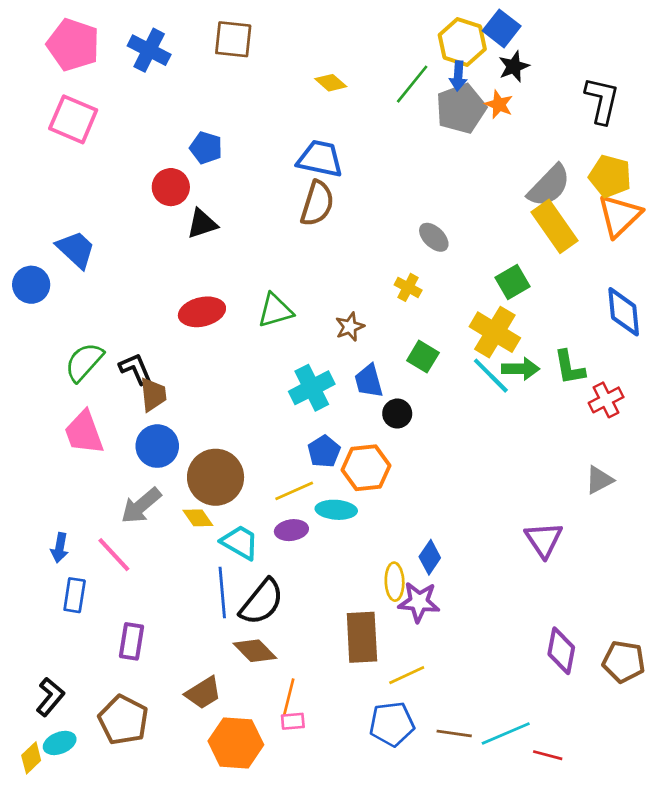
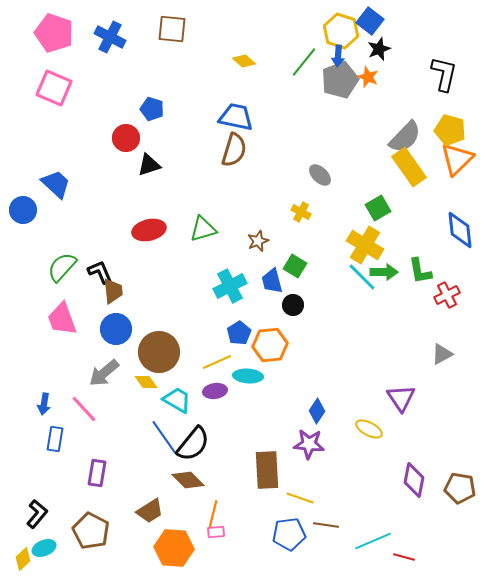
green square: (423, 357) -> (295, 266), moved
yellow ellipse: (395, 582) -> (369, 429), moved, turned -60
blue line: (222, 592) -> (164, 437), turned -30
yellow line: (407, 675) -> (300, 498), turned 44
brown line: (454, 733) -> (326, 525), moved

